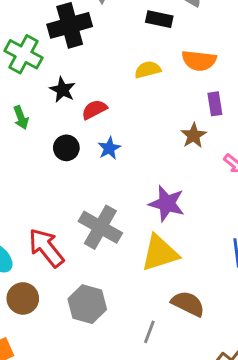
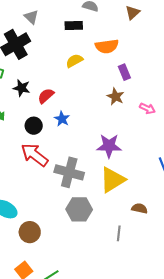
red arrow: (46, 248) -> (35, 155), moved
gray hexagon: (87, 304) -> (79, 209), moved
brown semicircle: (188, 304) -> (140, 208), size x0.7

